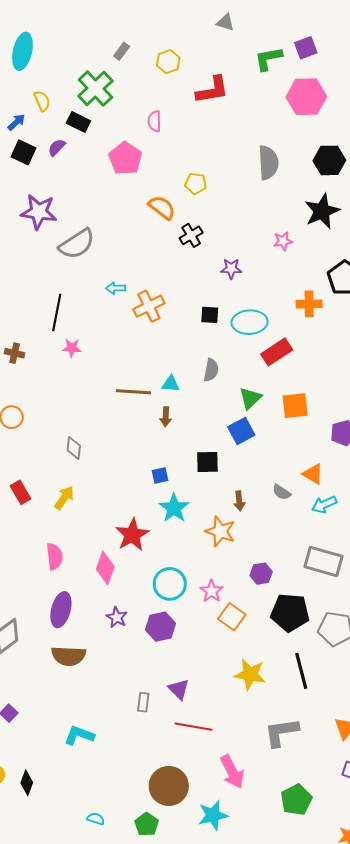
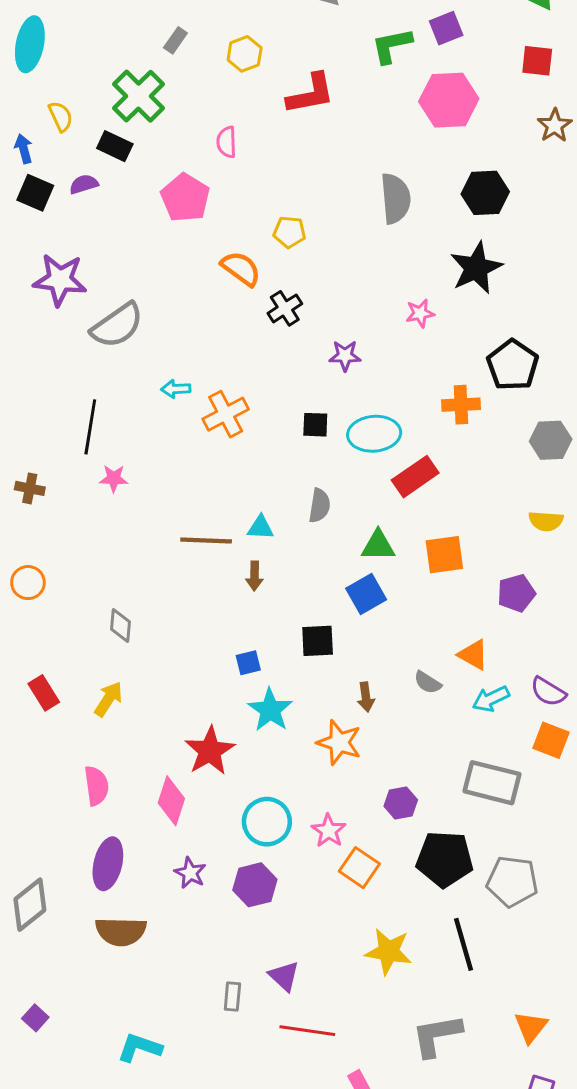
blue arrow: (16, 122) -> (24, 149), turned -60
purple semicircle: (57, 147) -> (84, 184), turned 30
green triangle: (250, 398) -> (378, 546), turned 45

